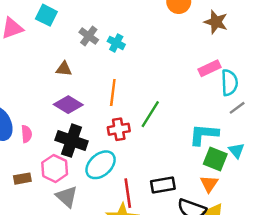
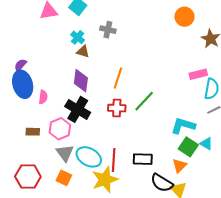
gray cross: (89, 36) -> (108, 30), turned -35
cyan cross: (116, 43) -> (78, 37), moved
purple diamond: (68, 105) -> (81, 81), turned 55
cyan triangle: (236, 151) -> (206, 144), turned -32
cyan ellipse: (101, 165) -> (89, 157), moved, turned 60

